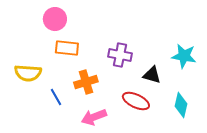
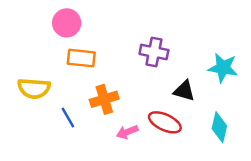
purple cross: (120, 55) -> (154, 52), moved
pink arrow: (94, 117) -> (127, 132), moved, size x0.7

